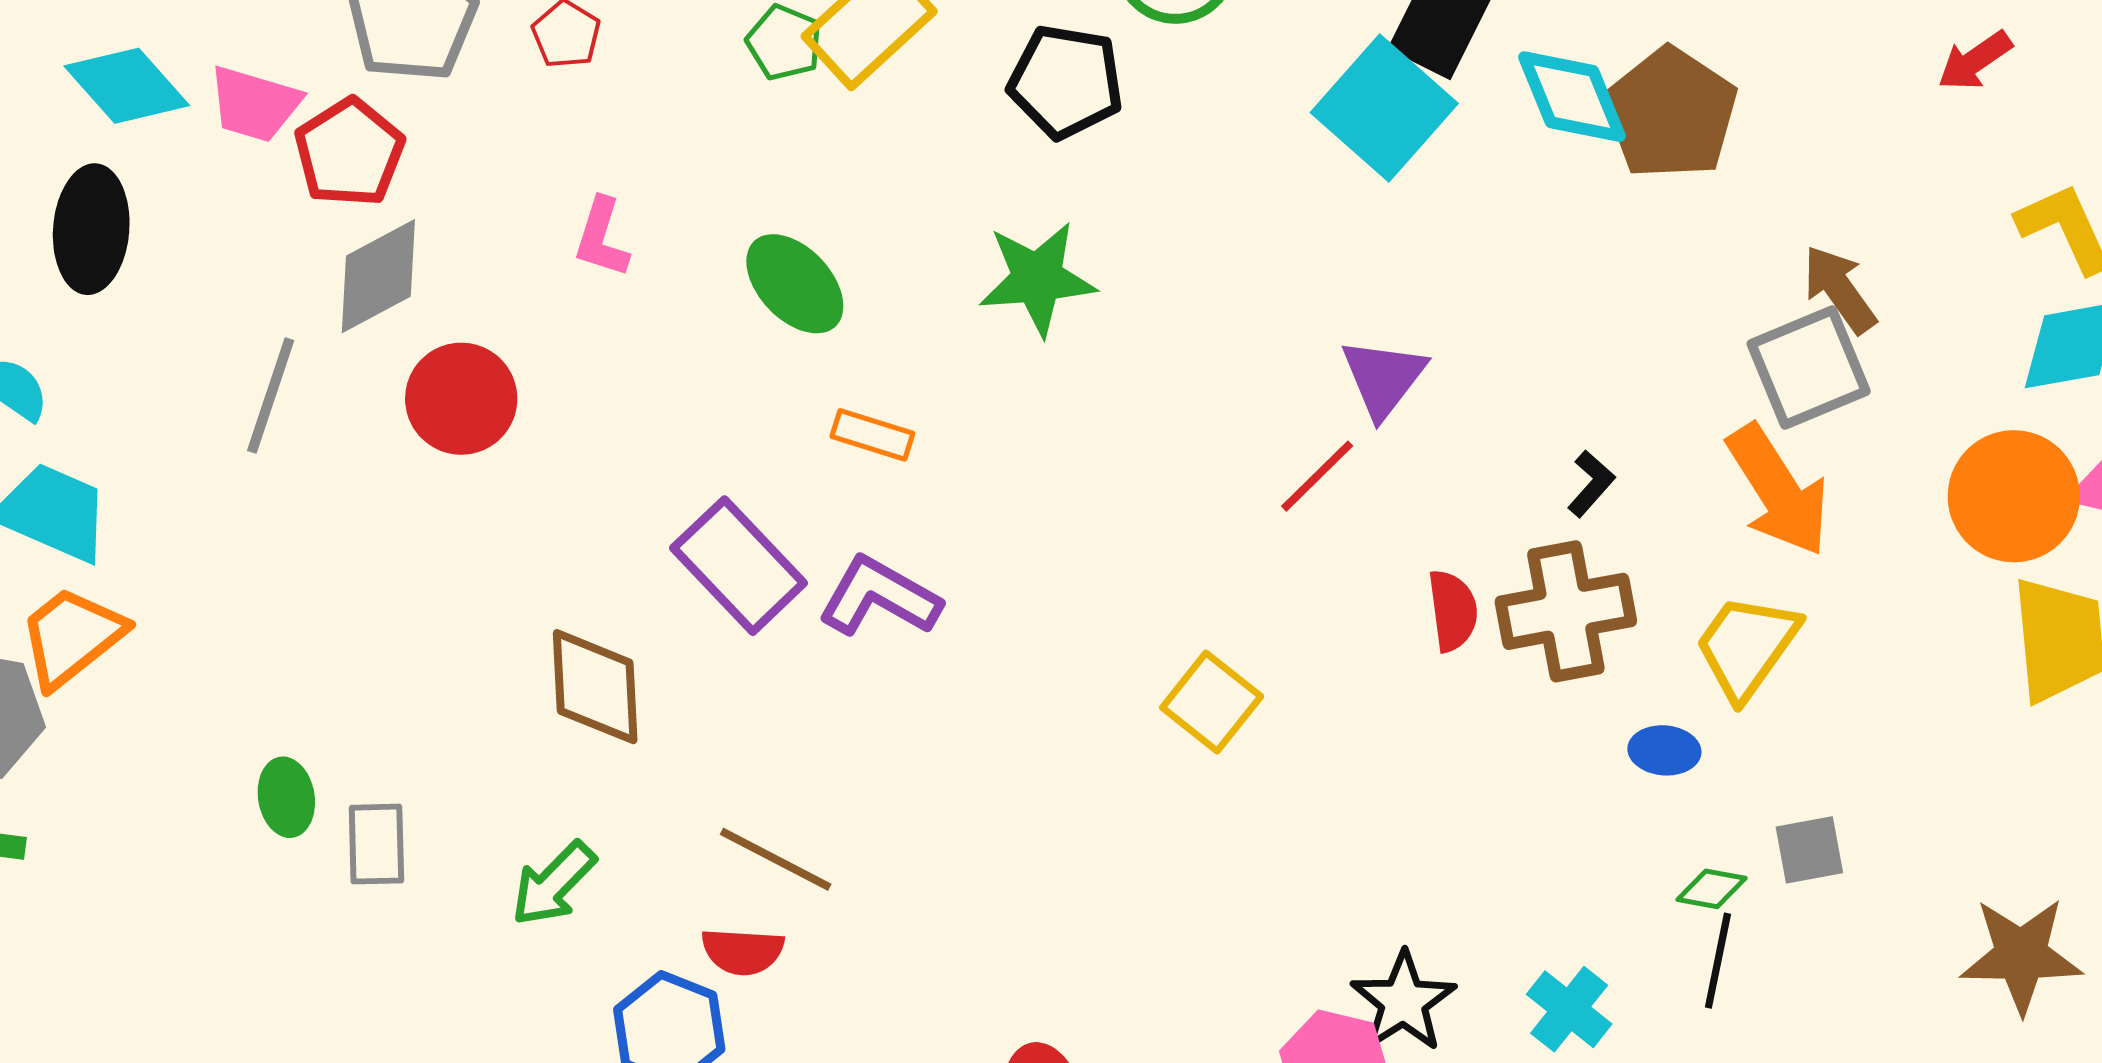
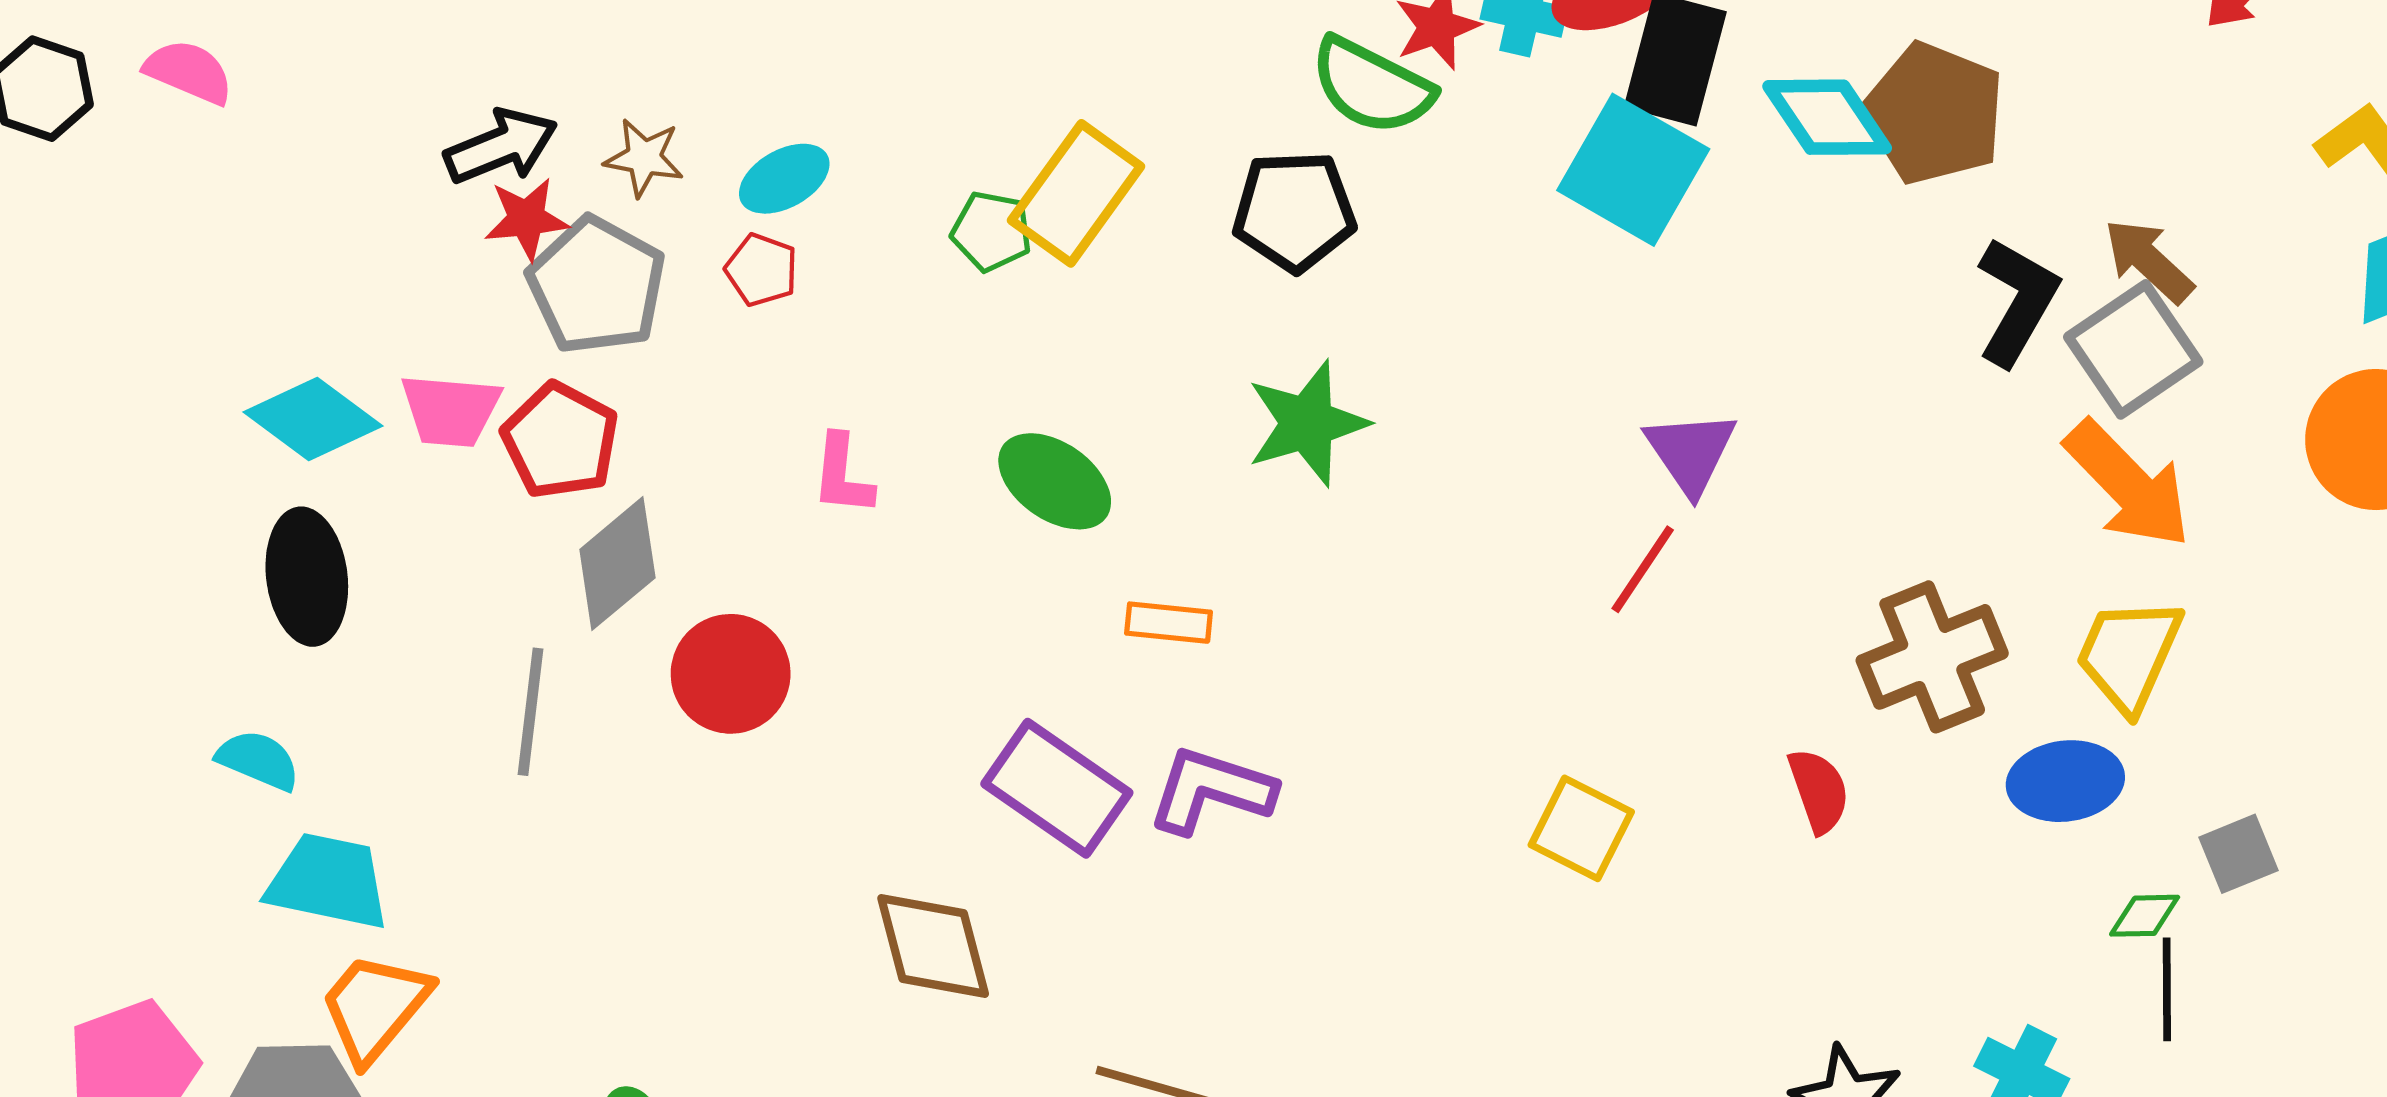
black L-shape: (1591, 484) -> (2017, 301), moved, size x1.8
red semicircle: (1453, 611) -> (1819, 791), moved
blue ellipse: (1664, 750) -> (2065, 781), size x1.5

